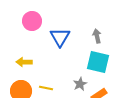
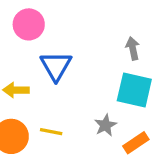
blue triangle: (60, 37) -> (56, 66), moved

